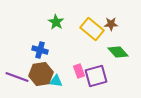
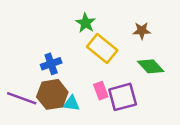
green star: (56, 22) -> (86, 23), moved
yellow rectangle: (92, 29) -> (102, 48), moved
blue cross: (40, 50) -> (51, 64), turned -35

